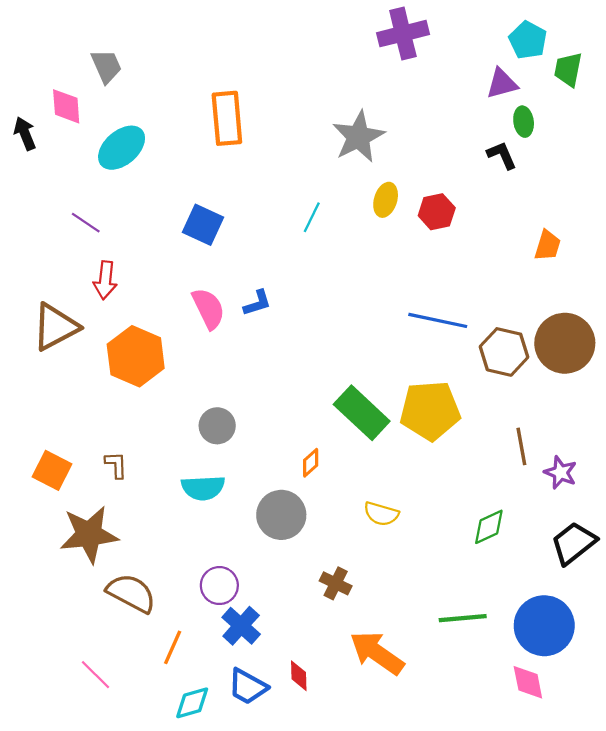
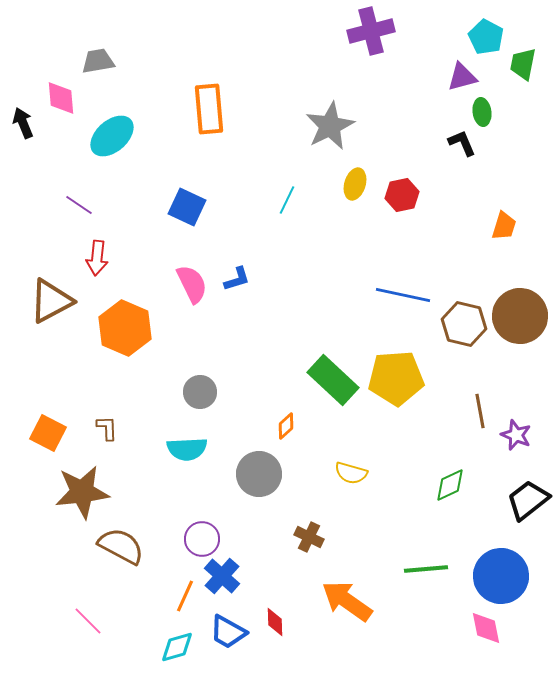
gray trapezoid: (106, 66) -> (98, 61), turned -76
orange line: (173, 647) -> (185, 596), moved

